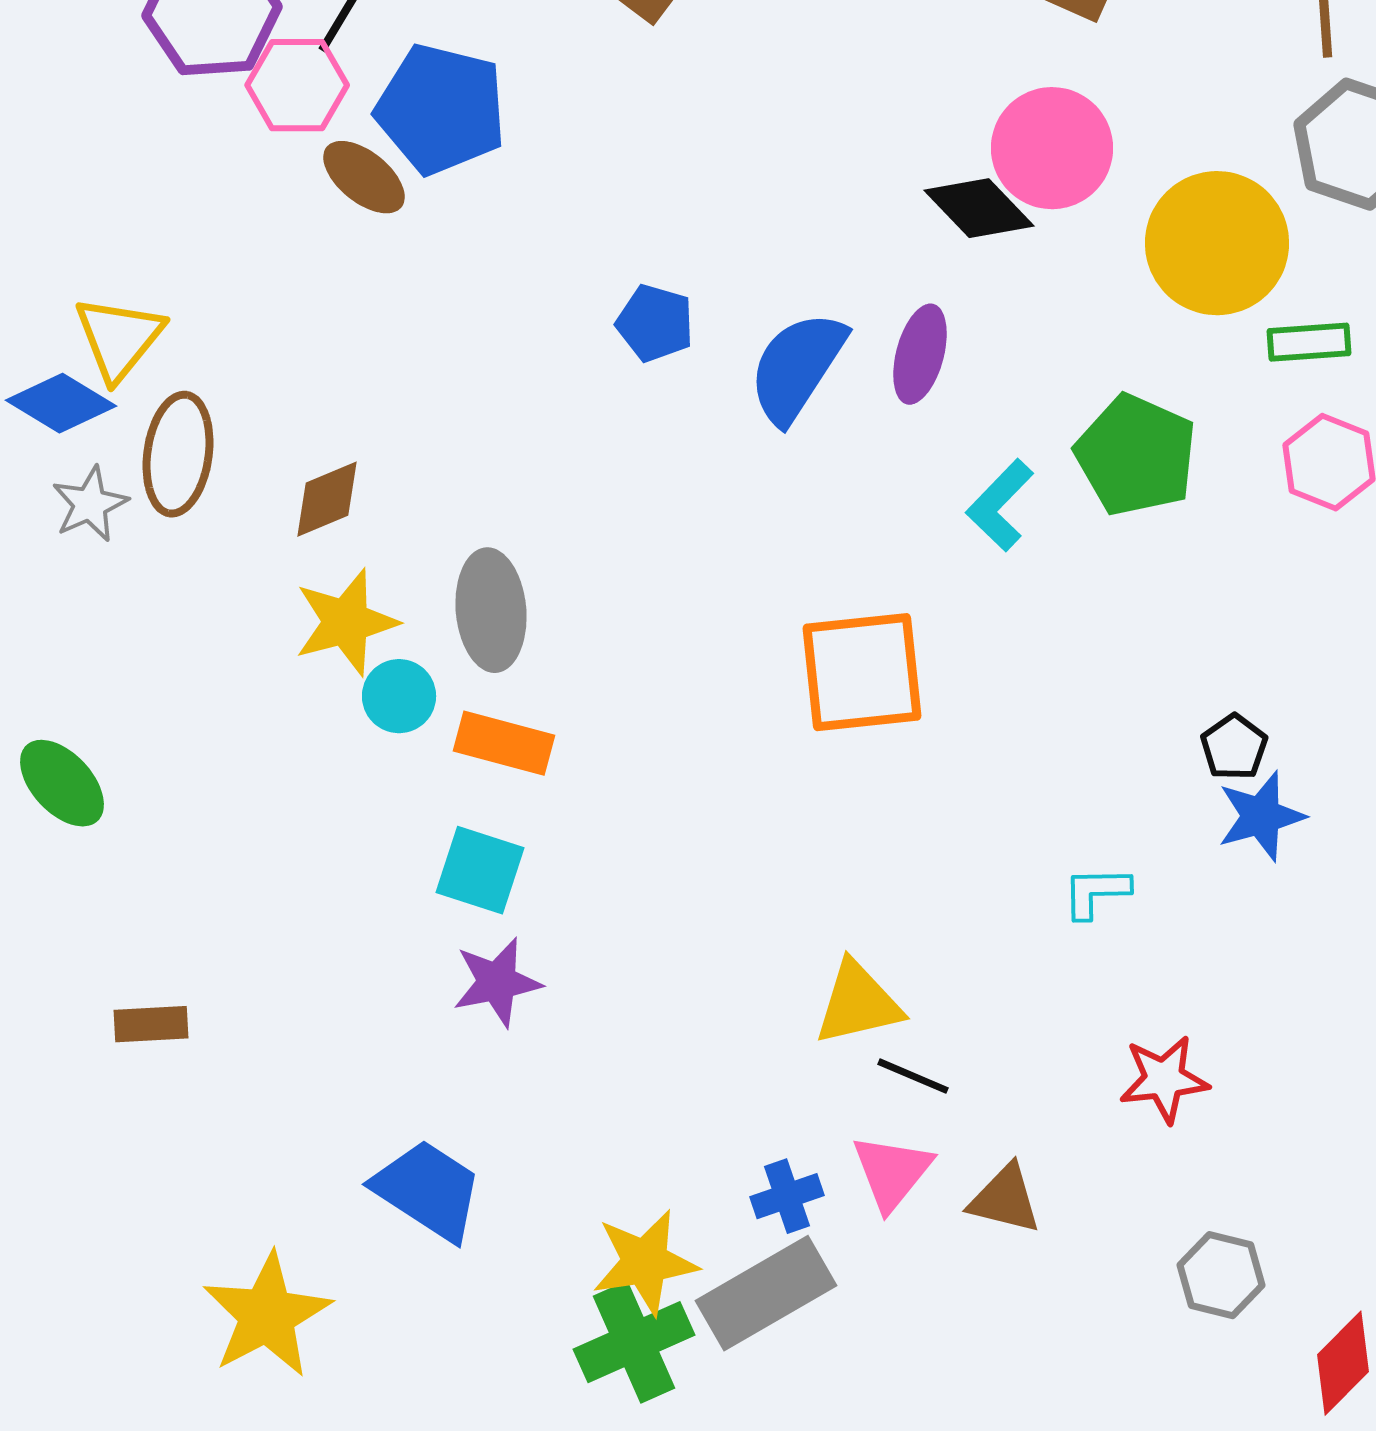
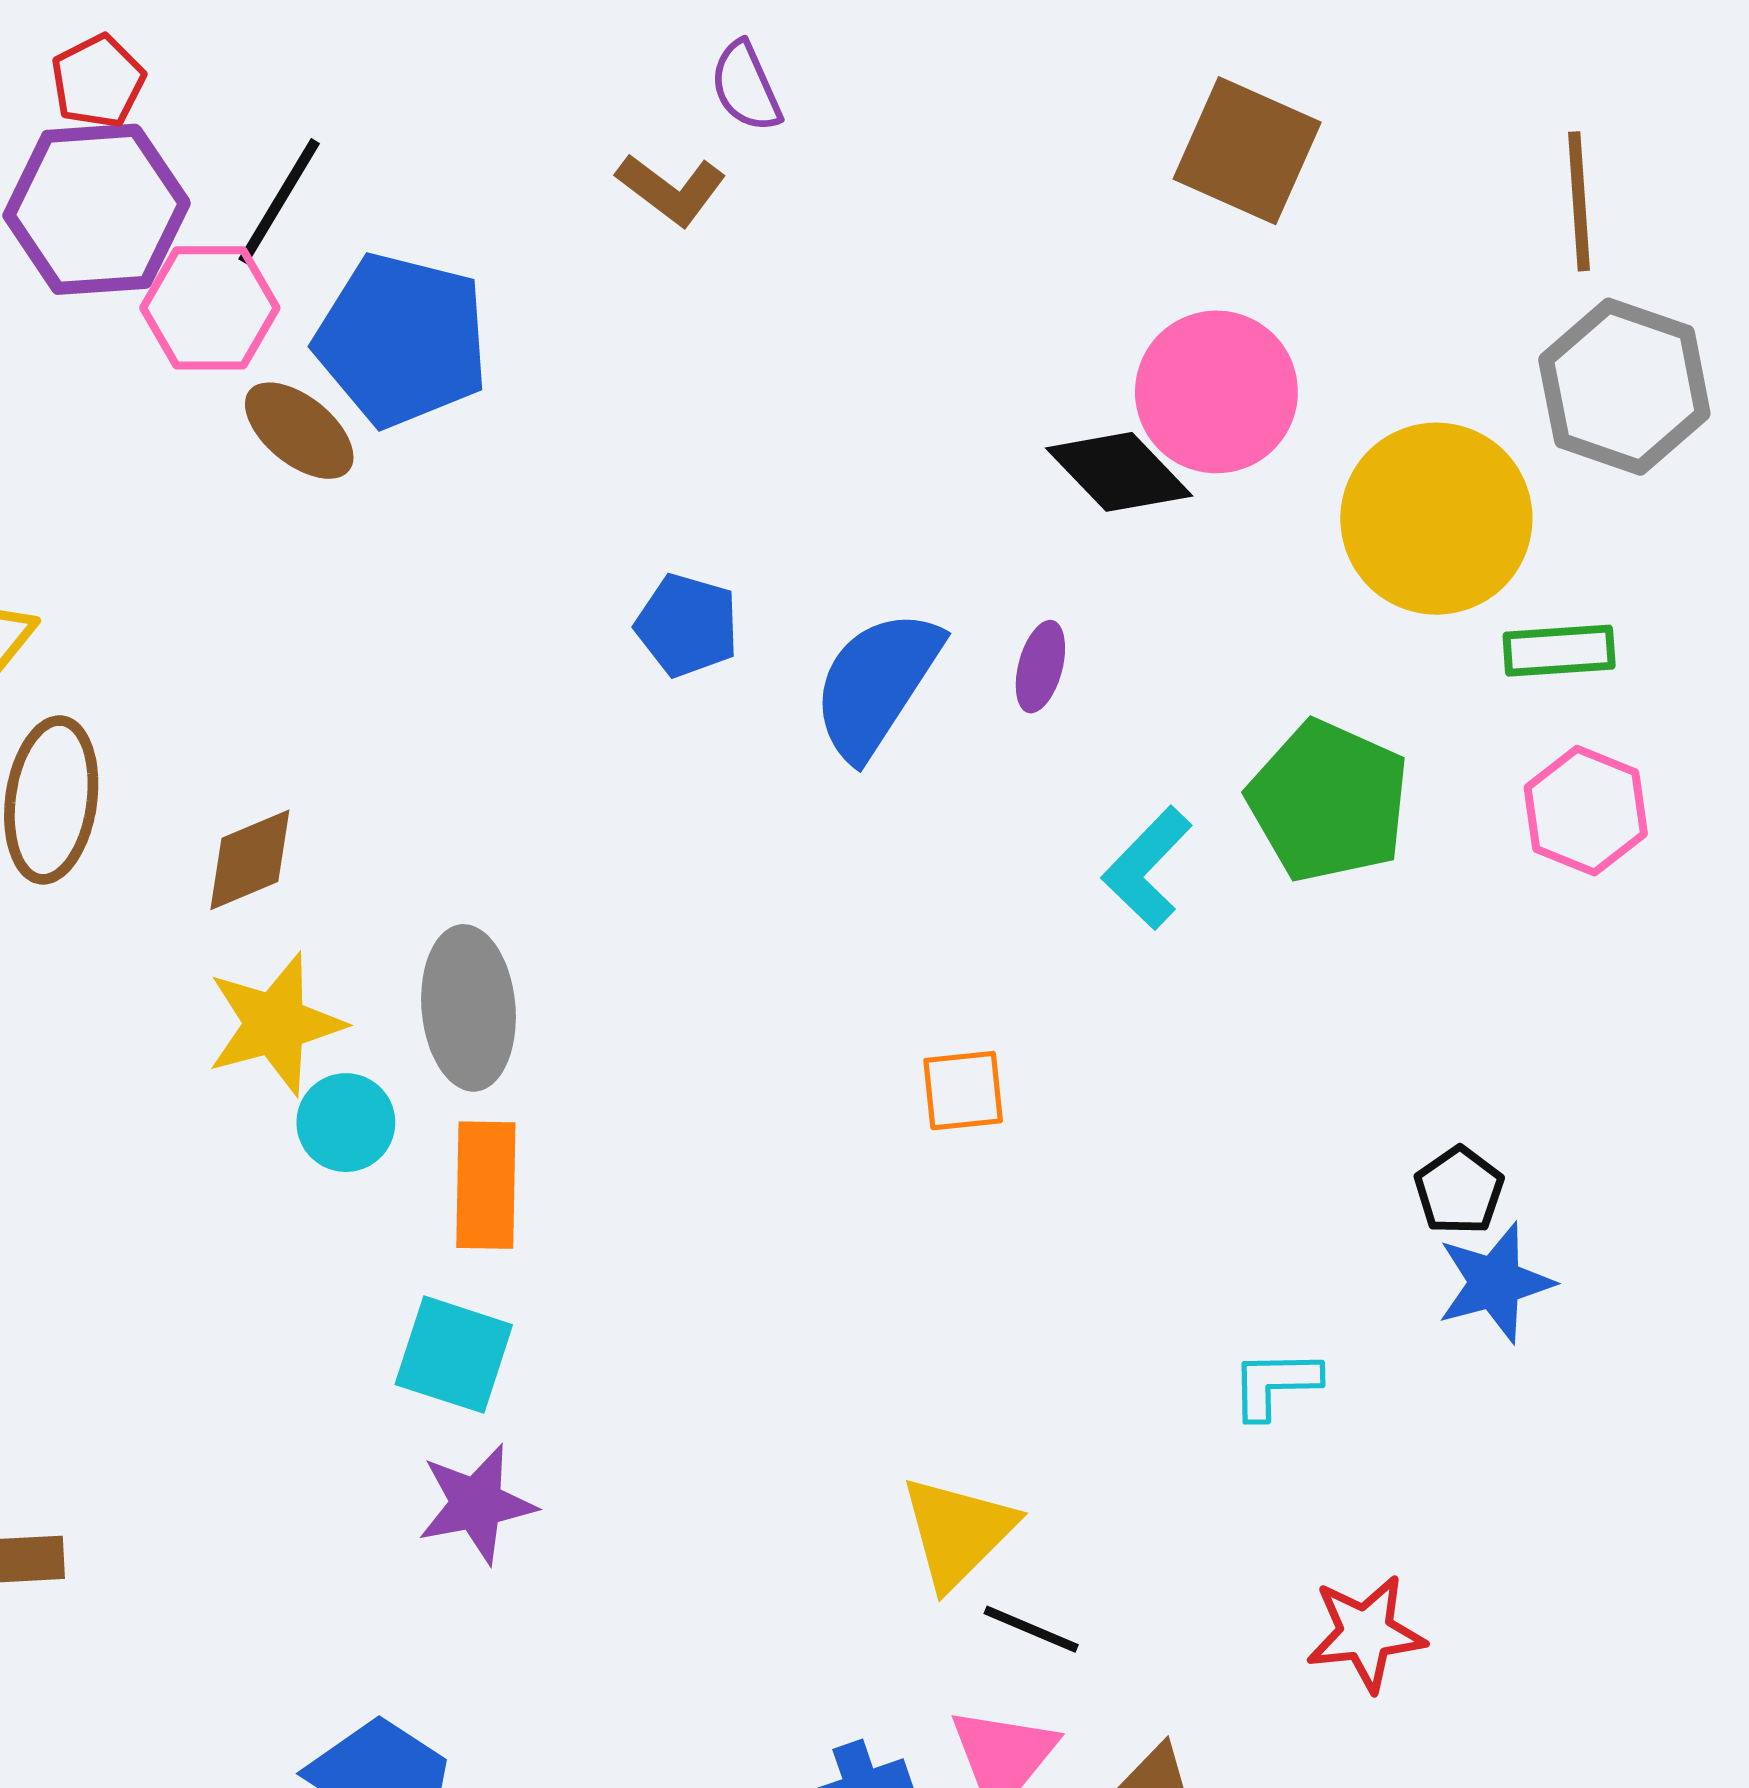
purple ellipse: (920, 354) -> (1040, 667), size x0.7
orange square: (862, 672) -> (963, 1091), size x0.5
orange rectangle: (504, 743) -> (486, 1185), turned 76
yellow triangle: (858, 1003) -> (958, 1532), turned -32

